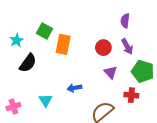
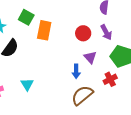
blue arrow: (74, 88) -> (76, 71), moved, turned -80
red cross: (131, 95) -> (110, 79), turned -32

